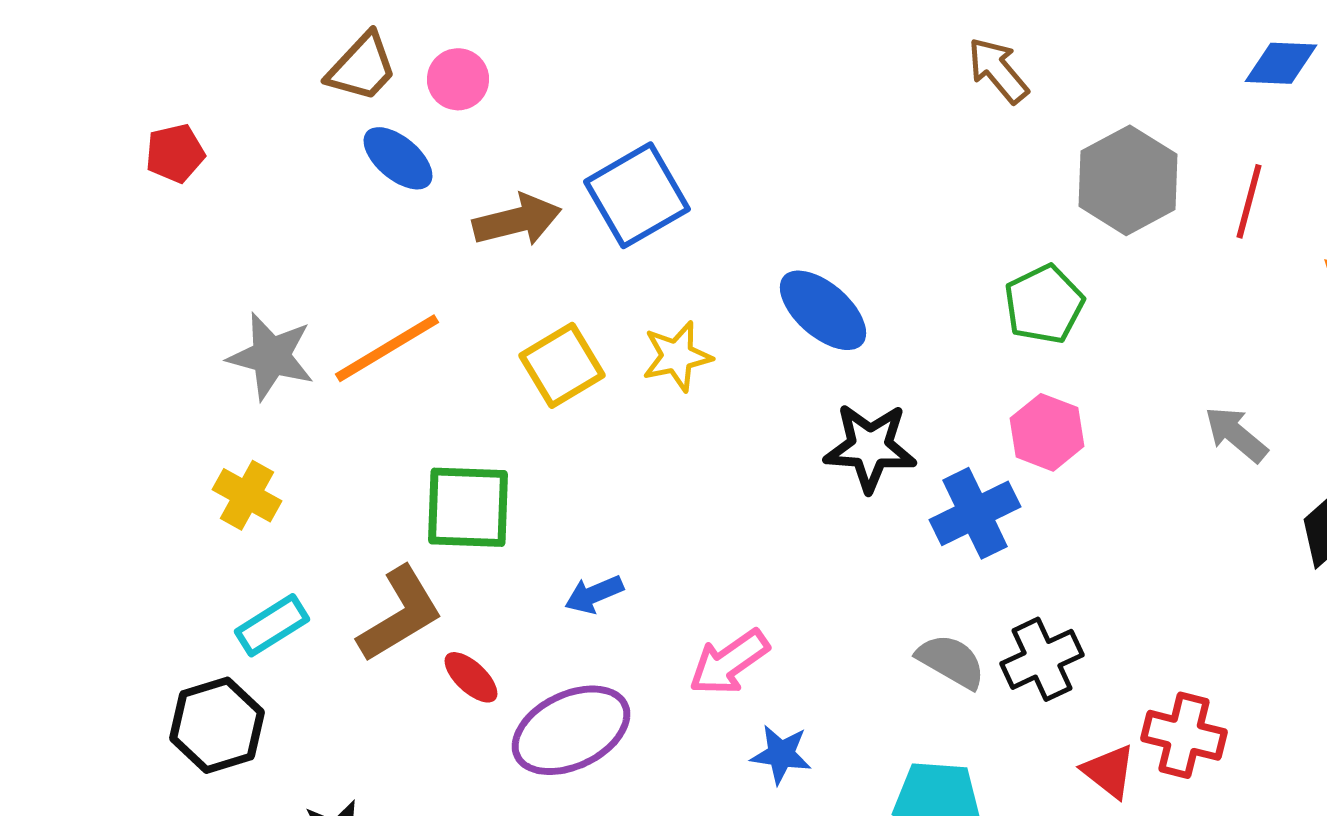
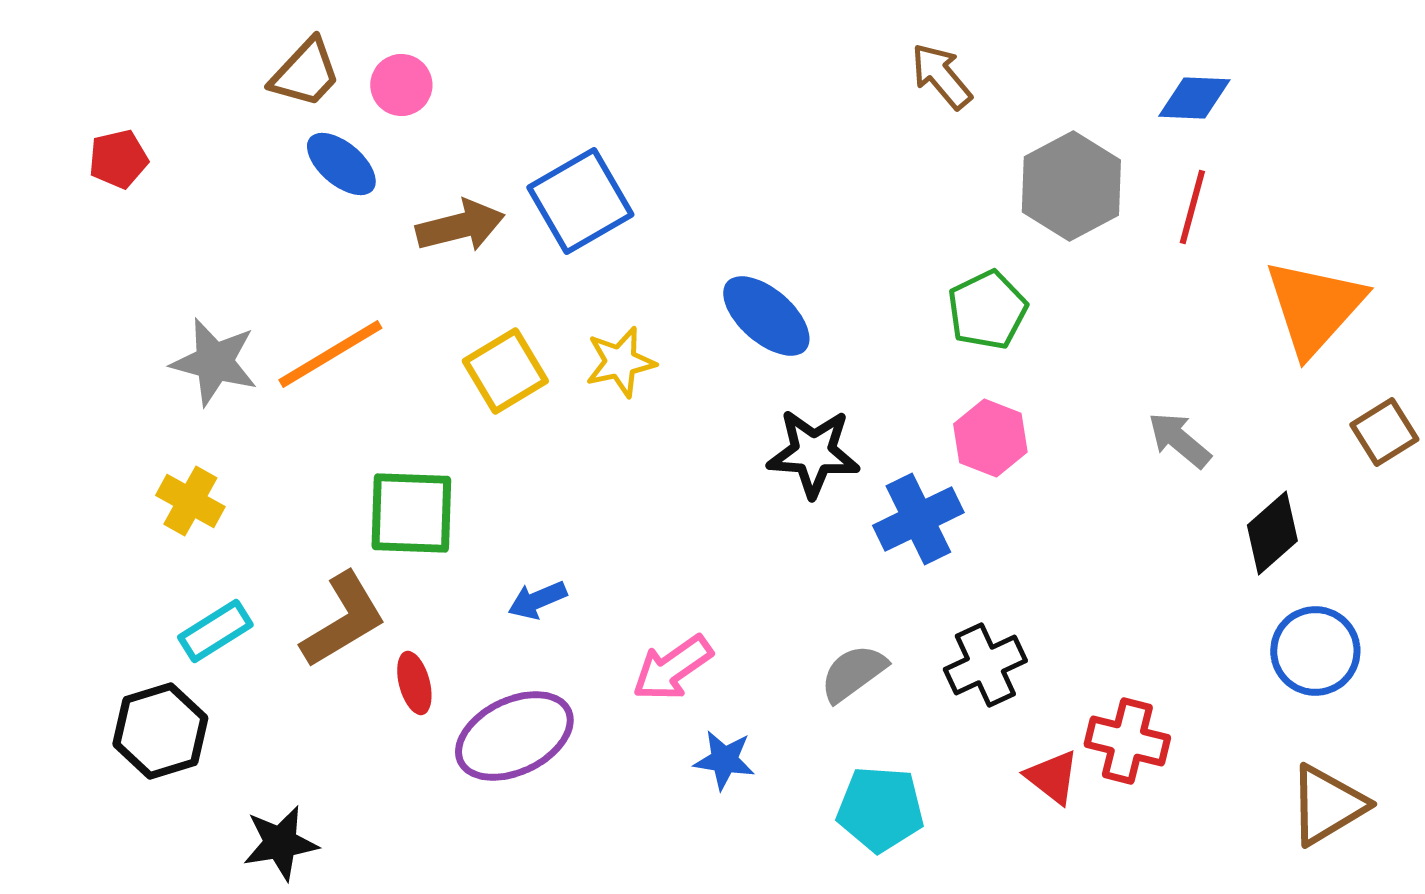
blue diamond: (1281, 63) -> (1194, 98), moved
gray semicircle: (951, 661) -> (853, 673), moved, turned -66
red ellipse: (471, 677) -> (414, 683), turned 32

